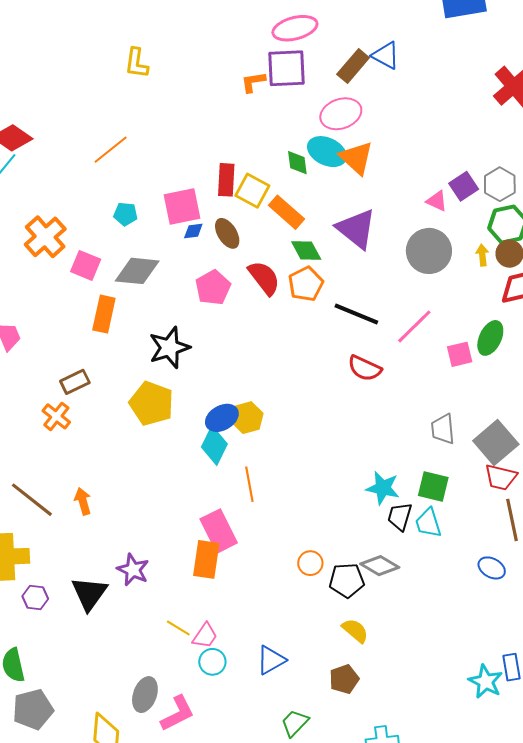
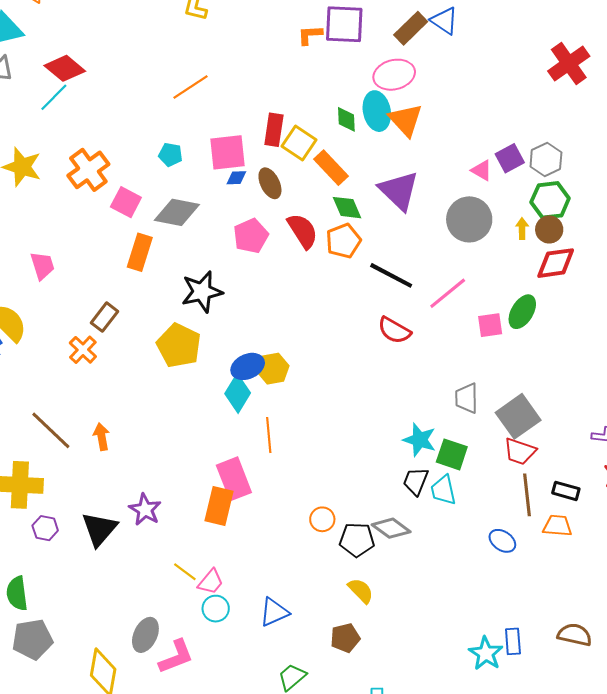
orange line: (111, 150) -> (190, 87), moved
cyan ellipse: (327, 152) -> (377, 111), turned 48
brown rectangle: (75, 382) -> (105, 317), turned -32
cyan star: (383, 488) -> (420, 440), moved

